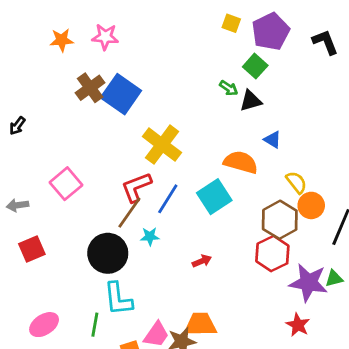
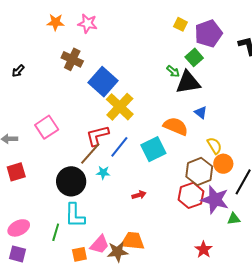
brown cross: (90, 88) -> (72, 59), turned -35
blue square: (121, 94) -> (103, 82), moved
black triangle: (251, 101) -> (188, 82), size x1.5
black arrow: (17, 126) -> (18, 71), moved
purple star: (308, 283) -> (215, 200), moved

